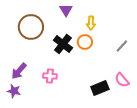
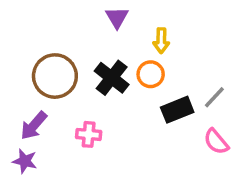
brown circle: (31, 27) -> (55, 76), moved
gray line: (122, 46) -> (214, 97), moved
black rectangle: (100, 88) -> (177, 110), moved

